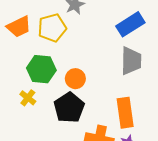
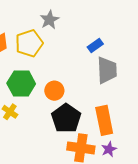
blue rectangle: (130, 24) -> (95, 46), moved, size x0.6
black pentagon: (69, 108) -> (66, 118), moved

